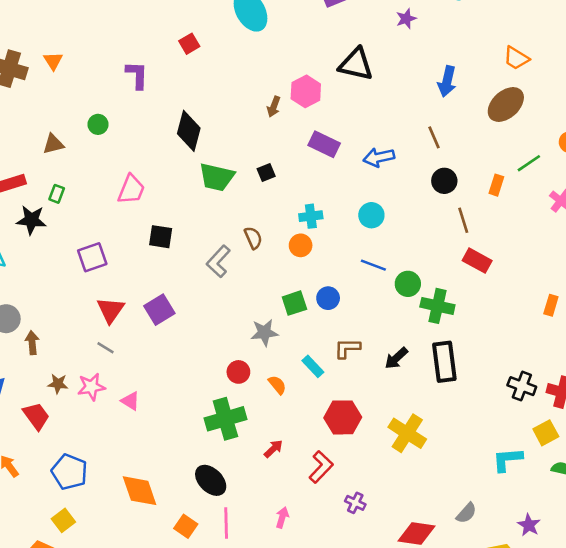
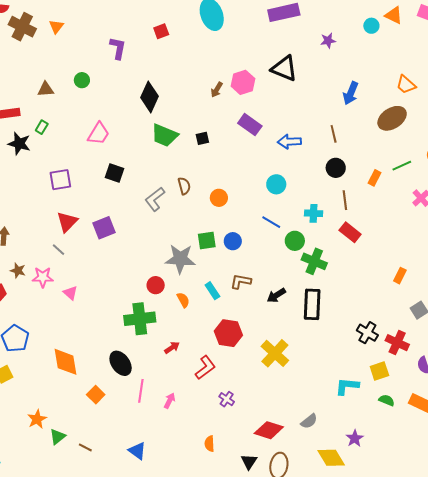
cyan cross: (311, 216) -> (314, 213), moved
gray star: (264, 333) -> (180, 259), size x1.4
pink line: (226, 523) -> (141, 391), moved

